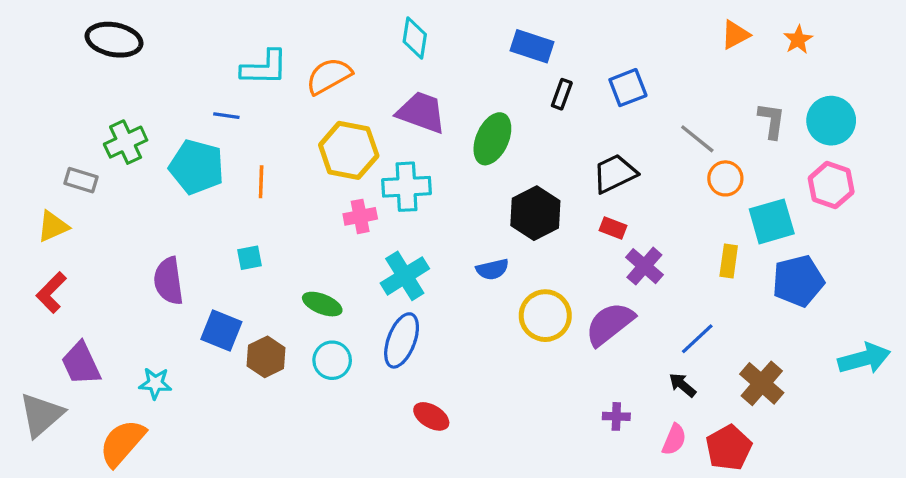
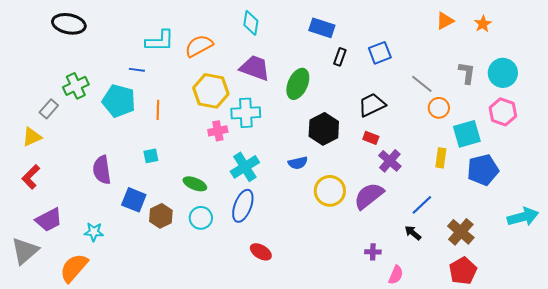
gray rectangle: (81, 180) -> (49, 109), turned -66
purple trapezoid: (81, 364) -> (49, 220), turned -92
pink semicircle: (674, 440) -> (396, 275), moved
red pentagon: (729, 448) -> (463, 271), moved

